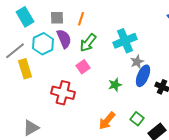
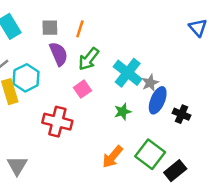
cyan cross: (125, 41) -> (128, 73), moved, turned -30
cyan hexagon: (43, 44) -> (26, 78), moved
green square: (137, 119) -> (150, 154), size x1.6
gray triangle: (31, 128) -> (17, 166), turned -30

